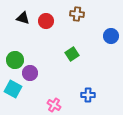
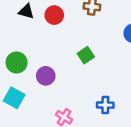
purple circle: (30, 73) -> (46, 76), moved

